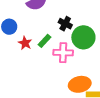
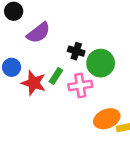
red star: (25, 43) -> (34, 83), size x1.5

